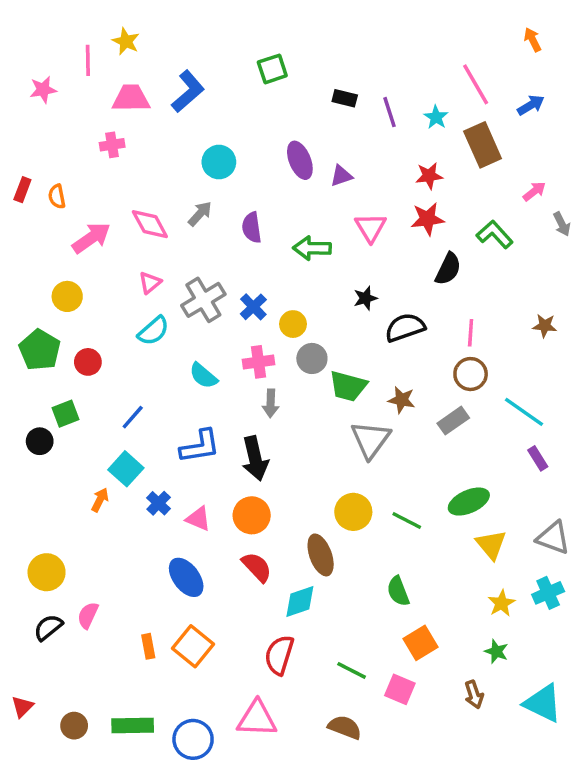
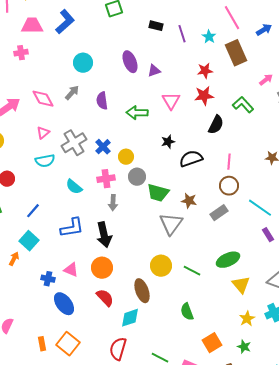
cyan semicircle: (153, 331) -> (45, 161), turned 30
blue cross: (159, 503) -> (48, 279), moved, turned -32
orange square: (421, 643) -> (212, 343), moved

